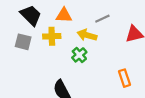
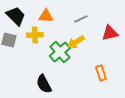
yellow arrow: (87, 35) -> (76, 42), moved, turned -48
green cross: (79, 55) -> (60, 52), size x1.5

